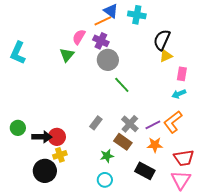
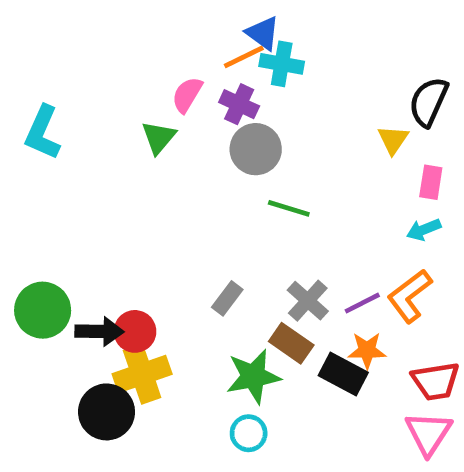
cyan cross: (137, 15) -> (282, 64), moved
black semicircle: (162, 40) -> (428, 102), moved
yellow triangle: (166, 56) -> (393, 140), turned -32
green line: (122, 85) -> (289, 208), turned -30
green circle: (18, 128) -> (43, 310), size x1.5
yellow cross: (60, 155) -> (142, 374), size x1.6
green star: (107, 156) -> (253, 376), size x1.6
black rectangle: (145, 171) -> (343, 374), moved

